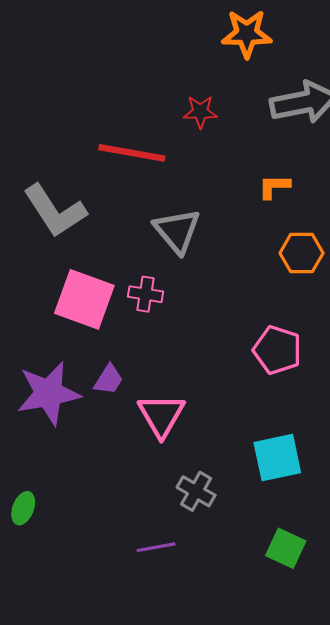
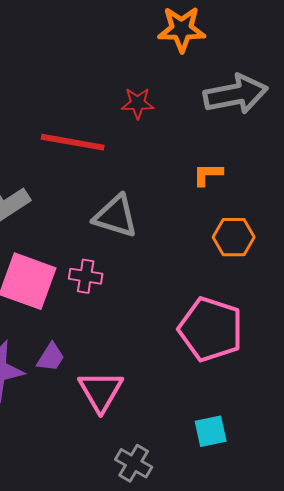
gray triangle: (177, 231) -> (116, 216), turned -33
pink pentagon: (277, 350) -> (211, 329), size x1.4
cyan square: (277, 458) -> (211, 431), size x0.7

